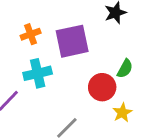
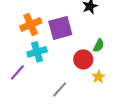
orange cross: (31, 34) -> (31, 24), size x1.5

